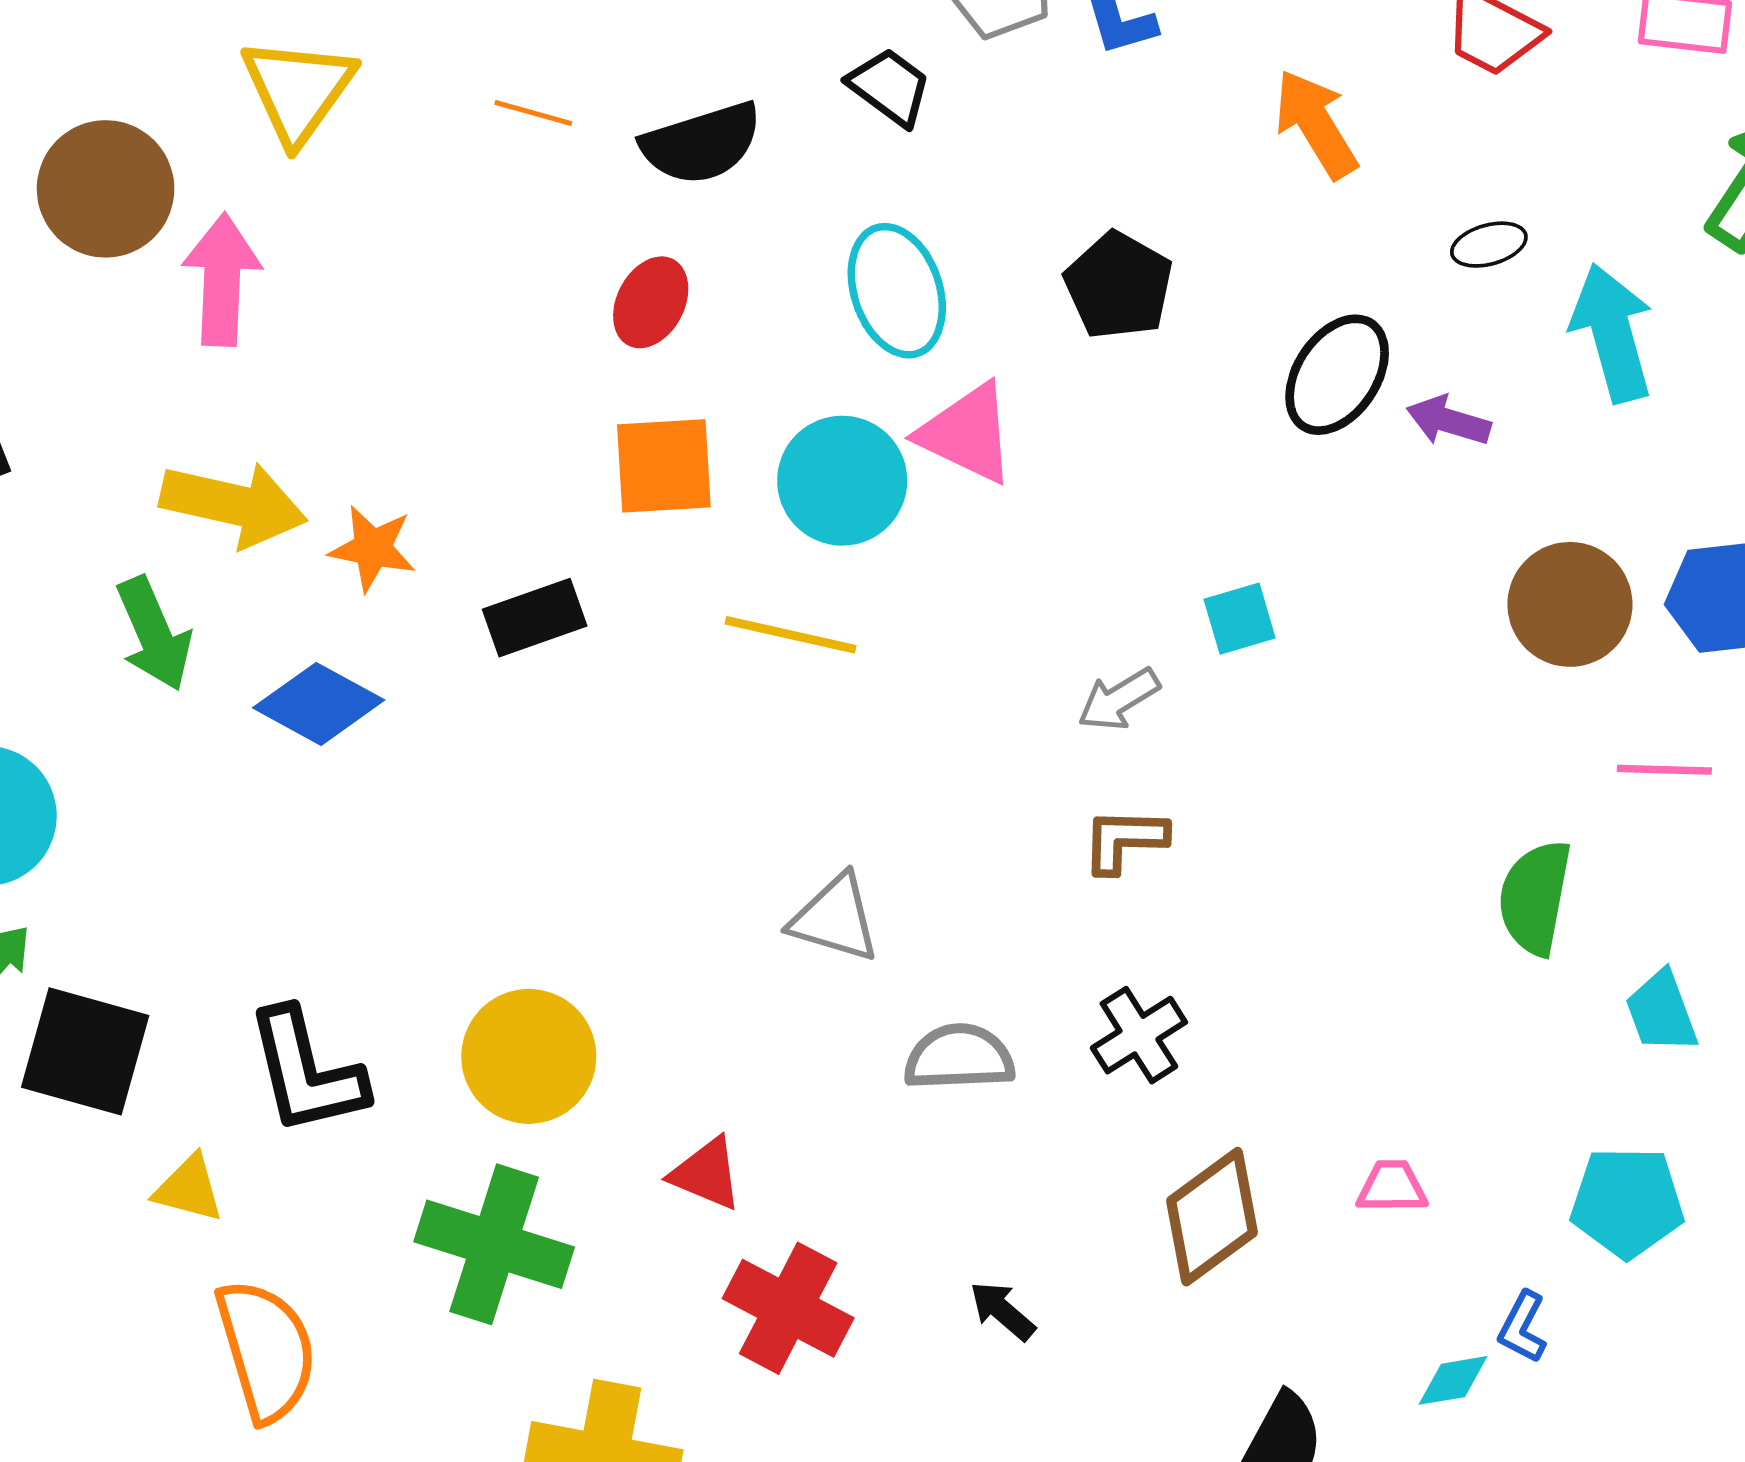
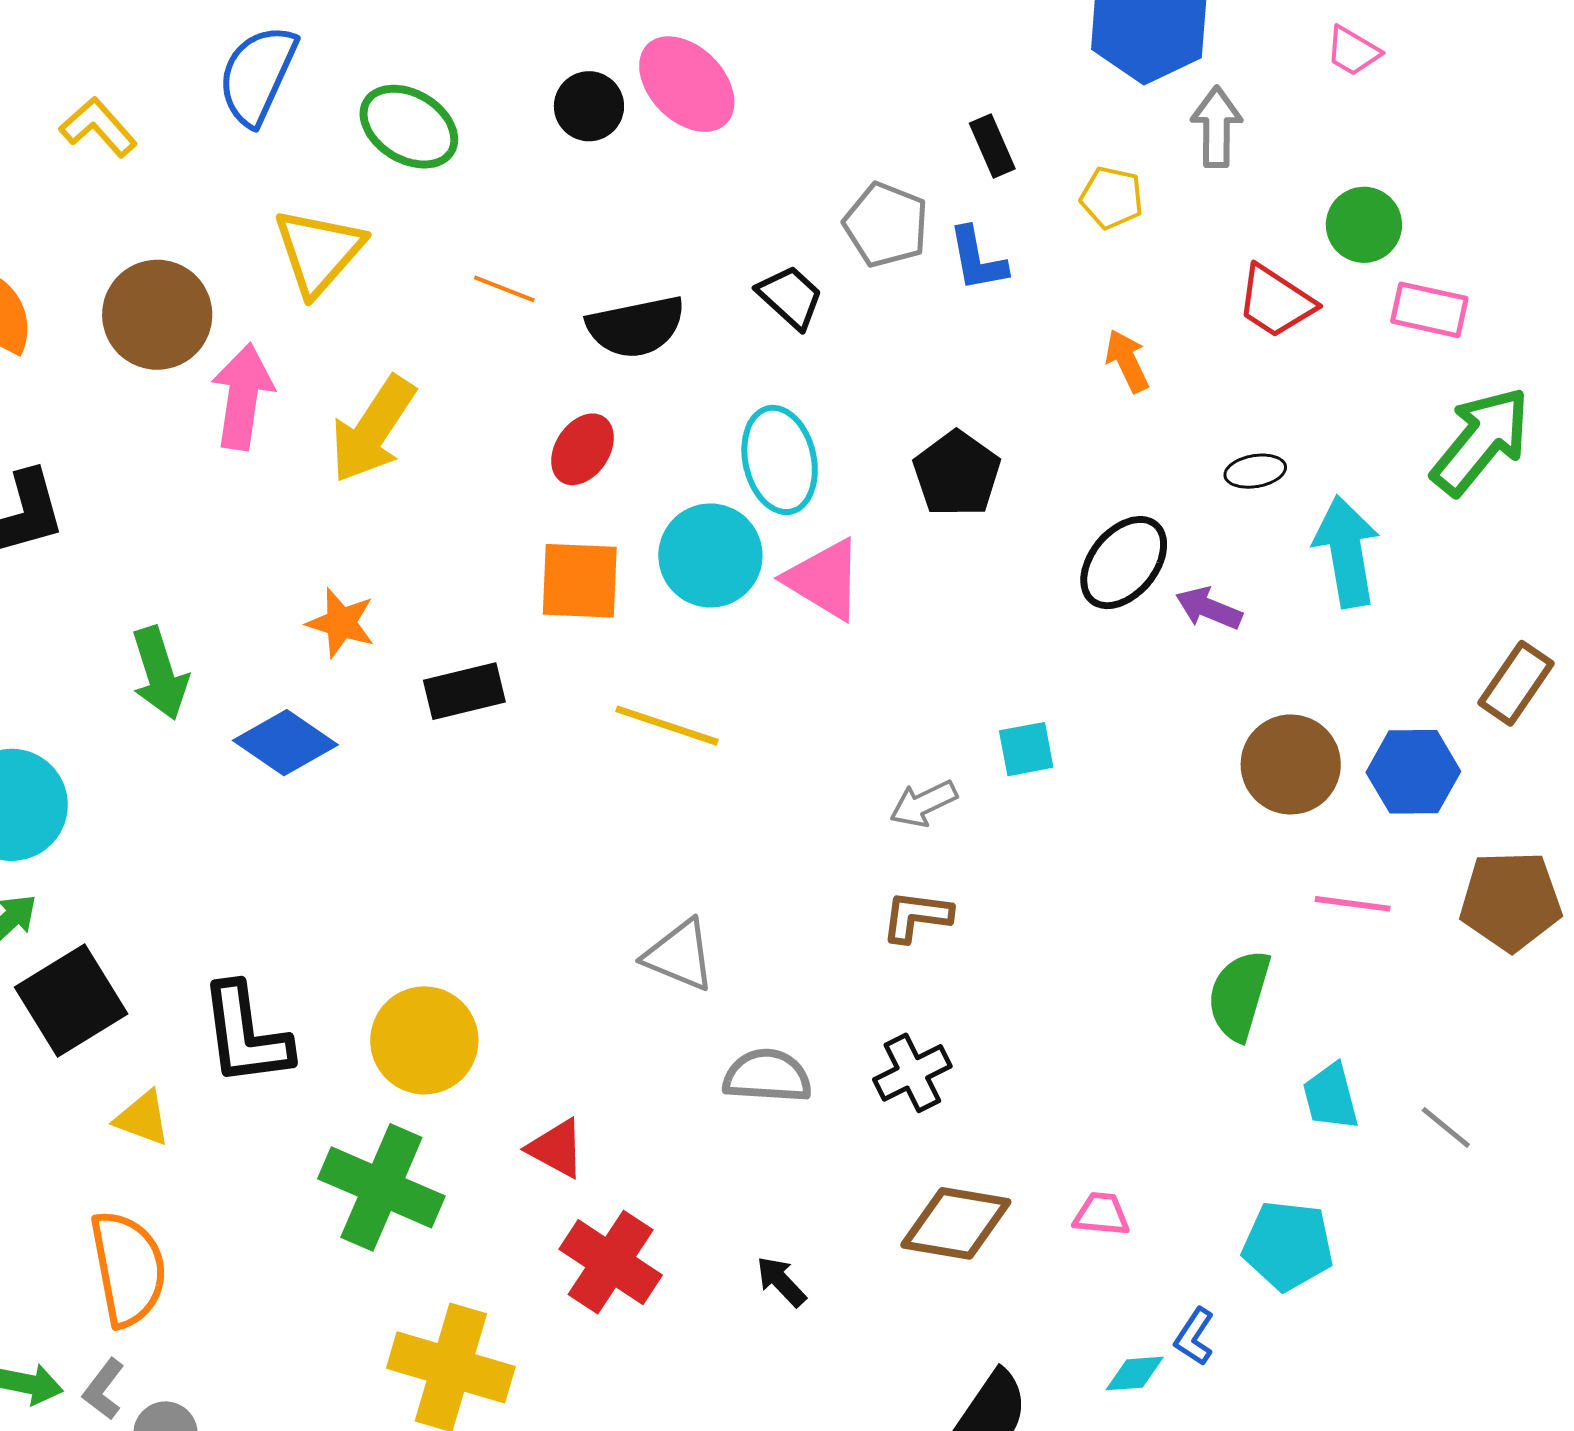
orange arrow: (1316, 124) -> (1127, 361), size x0.7
cyan circle: (842, 481) -> (710, 555), moved
yellow arrow: (234, 504) -> (373, 429), moved, turned 105
black square: (85, 1051) -> (71, 1001), turned 37
brown diamond: (1212, 1217) -> (956, 1223), turned 40
orange semicircle: (266, 1350) -> (128, 1268), moved

